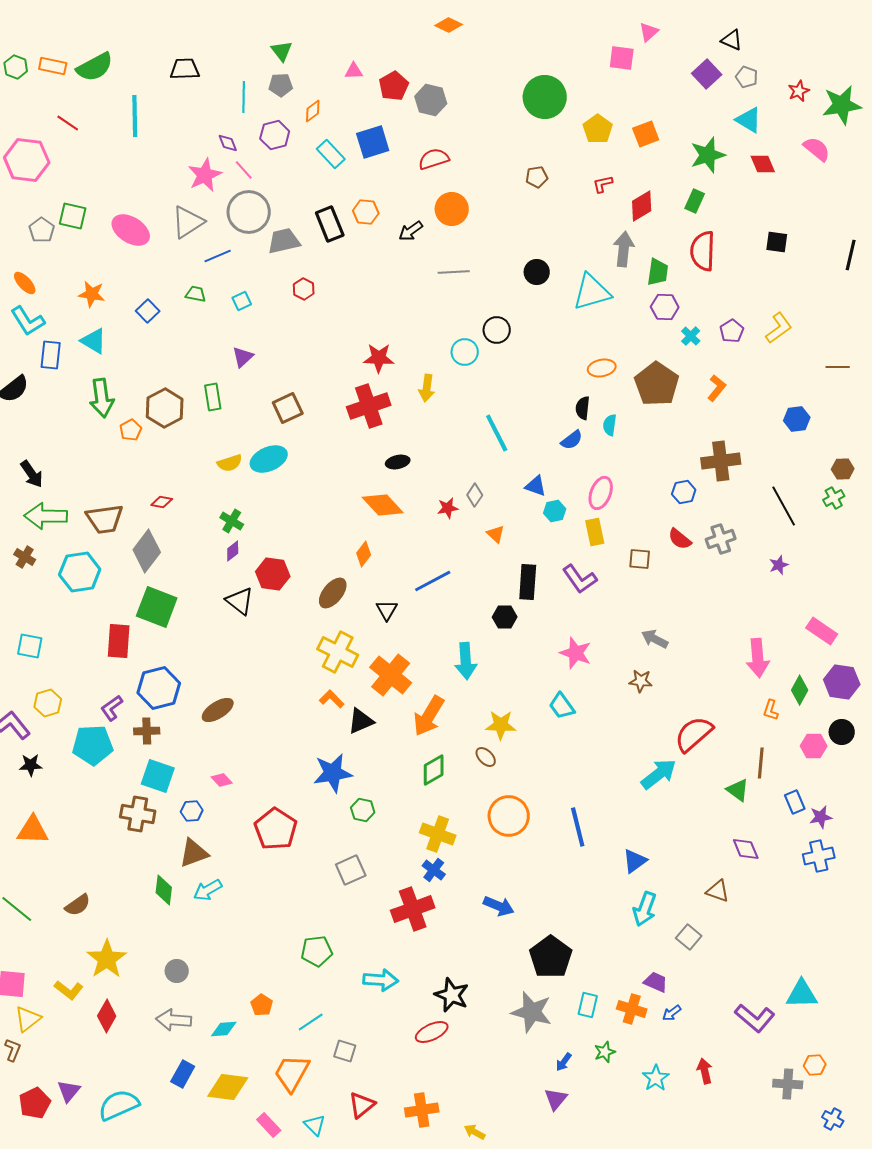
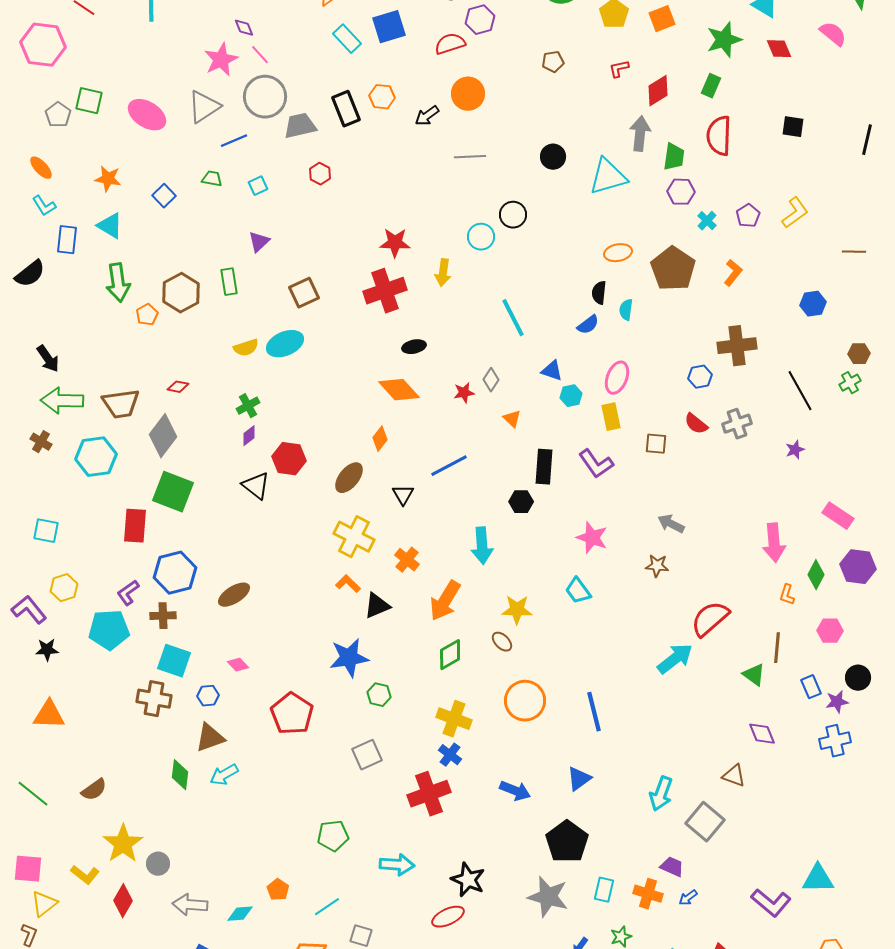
purple hexagon: (275, 135) -> (480, 20), moved
cyan L-shape: (28, 321) -> (44, 206), size x0.7
green cross: (232, 521) -> (248, 406), turned 30
orange cross: (391, 675) -> (407, 560), size x0.6
black circle: (842, 732) -> (858, 678), moved
blue triangle: (635, 861) -> (579, 779), moved
gray square: (689, 937) -> (705, 822), size x1.5
gray circle: (177, 971) -> (158, 864), moved

